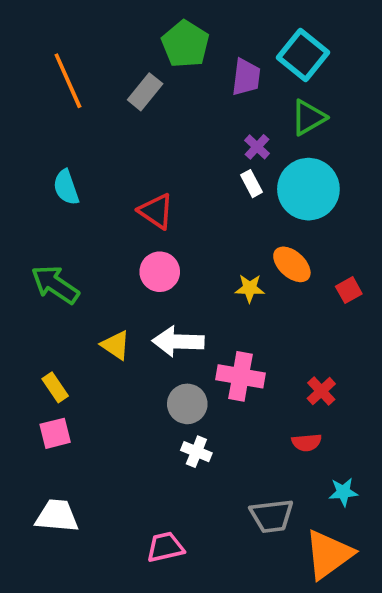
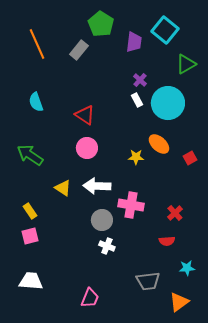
green triangle: (308, 117) -> (186, 64), moved
pink trapezoid: (165, 547) -> (90, 298), turned 125
orange triangle: (329, 554) -> (179, 302), size x0.7

